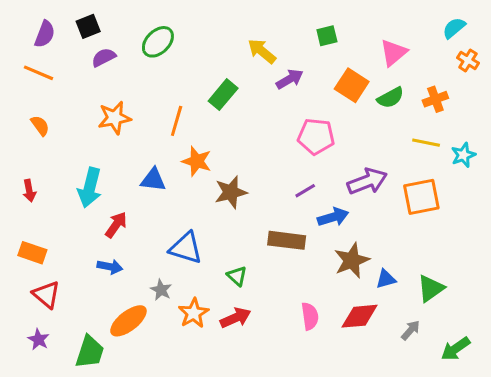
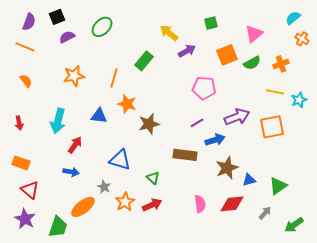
orange square: (352, 85) -> (227, 55), turned 35
purple star: (39, 339) -> (25, 219), size x1.5

